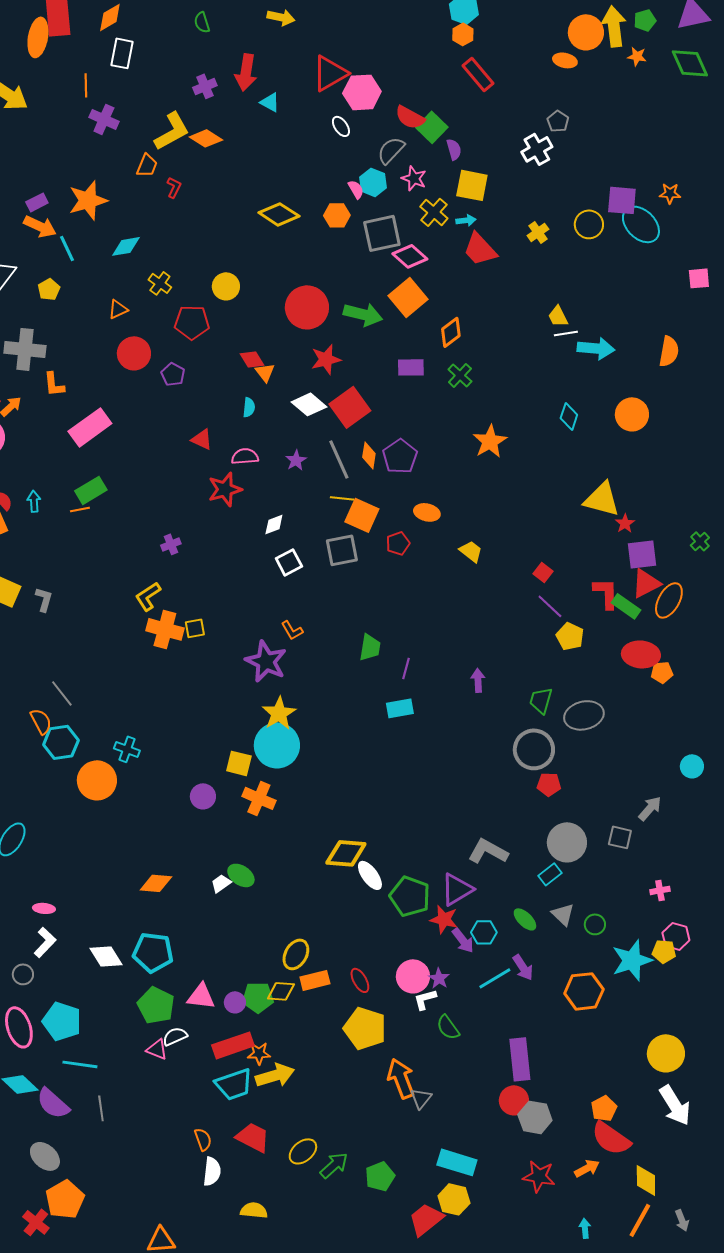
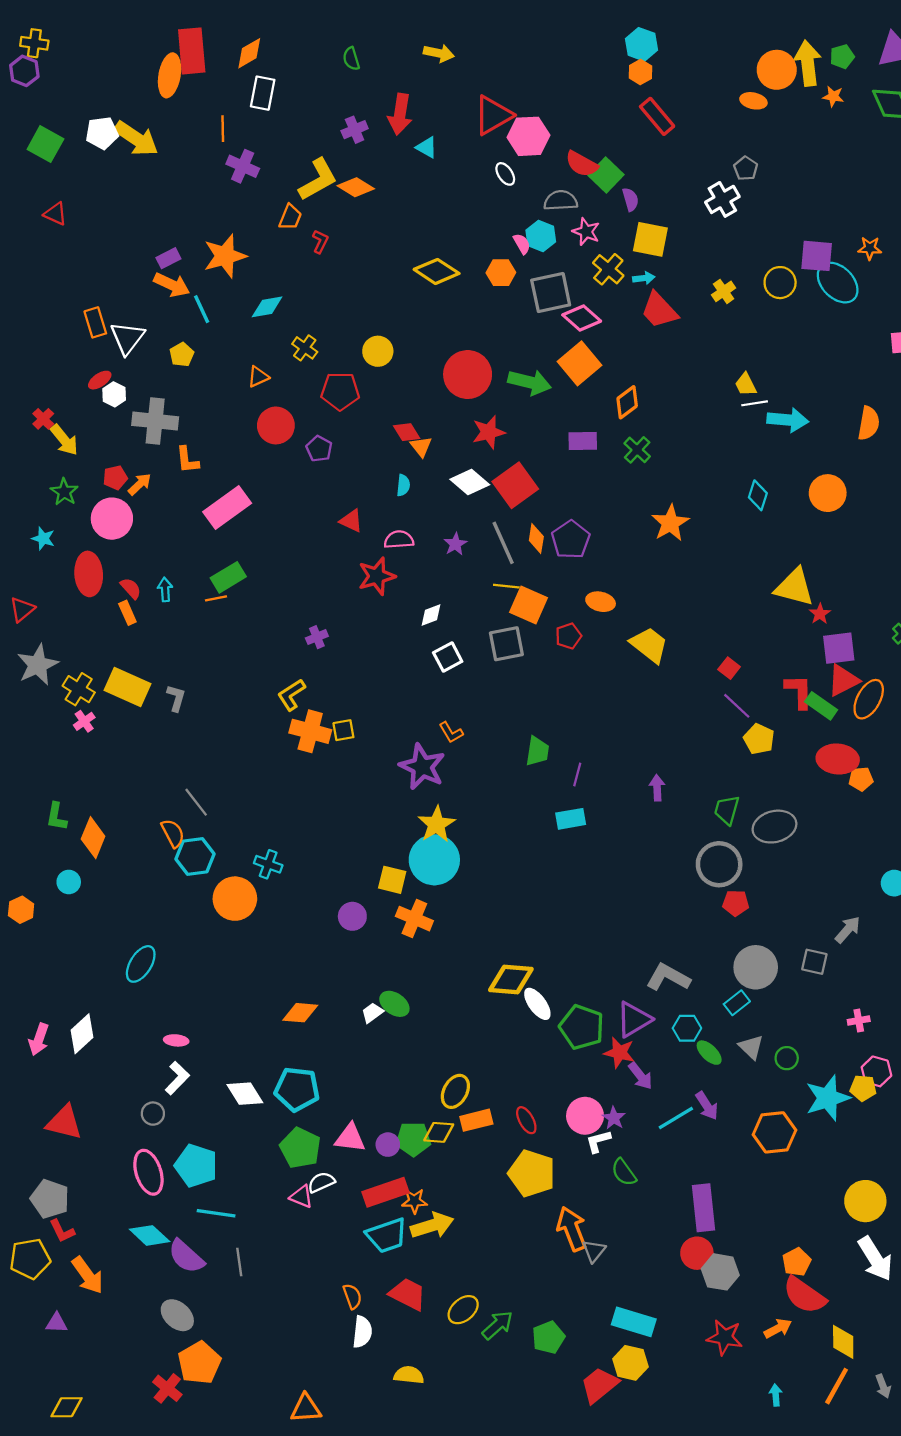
gray semicircle: (391, 150) -> (561, 201), turned 44
yellow trapezoid: (471, 551) -> (649, 645), size x1.5
cyan hexagon: (484, 932) -> (687, 1028), moved

